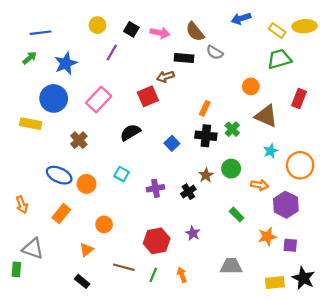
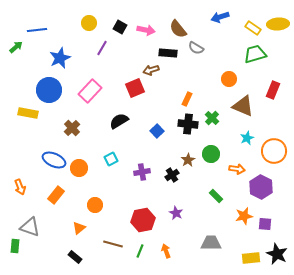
green arrow: (30, 58) -> (16, 47), moved
cyan square: (122, 174) -> (111, 159), turned 32

